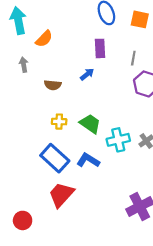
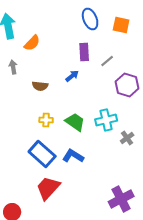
gray line: (133, 58) -> (107, 61), moved, turned 40
cyan cross: (118, 140) -> (106, 120), moved

